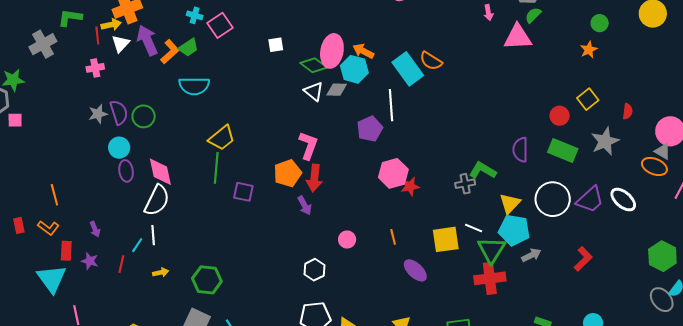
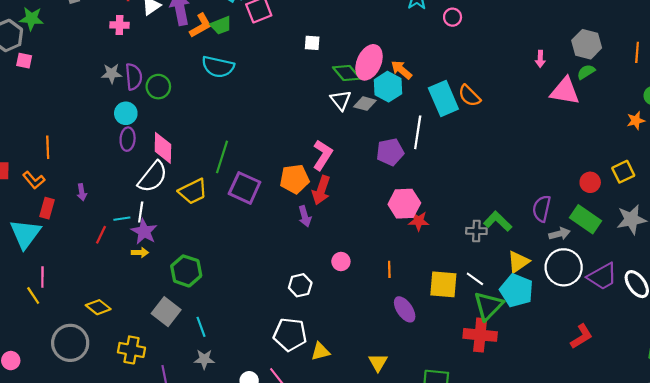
yellow trapezoid: (222, 138) -> (193, 191), moved
purple square: (243, 192) -> (245, 188), size x1.4
cyan line: (137, 245) -> (122, 219), turned 35
gray arrow: (531, 255) -> (559, 234), moved
purple star: (90, 261) -> (144, 232), moved, size x1.4

